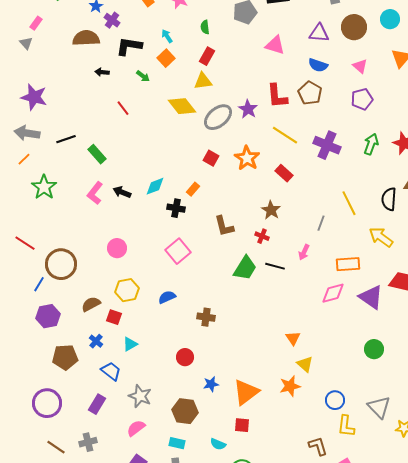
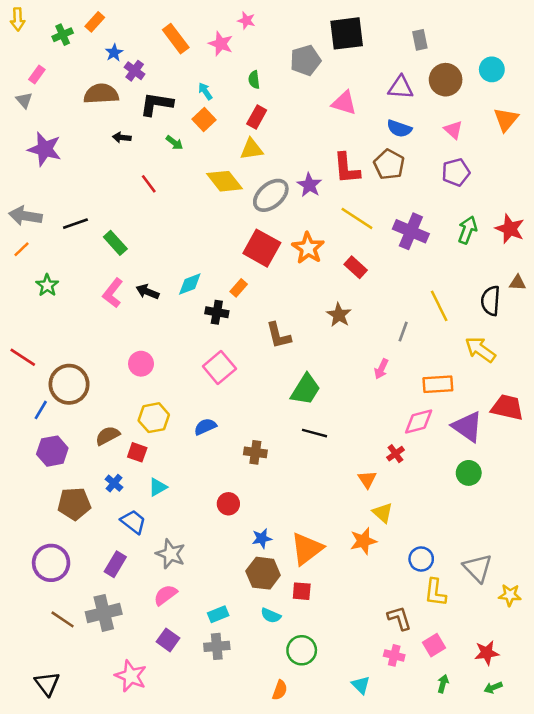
purple star: (34, 97) -> (45, 149), moved
red square: (211, 158) -> (262, 248), size x1.8
green star: (44, 187) -> (47, 285), size x0.7
red cross: (262, 236) -> (395, 454), moved, turned 32
black line: (275, 266) -> (314, 433), moved
green circle: (374, 349) -> (469, 473), moved
brown hexagon: (185, 411) -> (263, 573), moved
gray cross: (88, 442) -> (104, 613), size x1.5
cyan rectangle: (177, 443) -> (218, 614), turned -35

